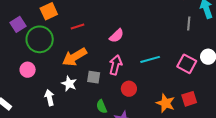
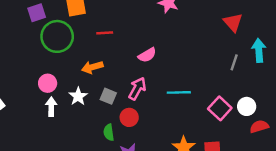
orange arrow: (75, 57) -> (92, 67), size x0.7
pink circle: (28, 70) -> (48, 83), moved
red circle: (129, 89) -> (129, 117), moved

